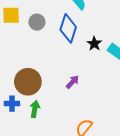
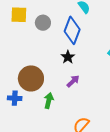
black star: (94, 44) -> (68, 57), moved
green arrow: (35, 109) -> (49, 101), moved

